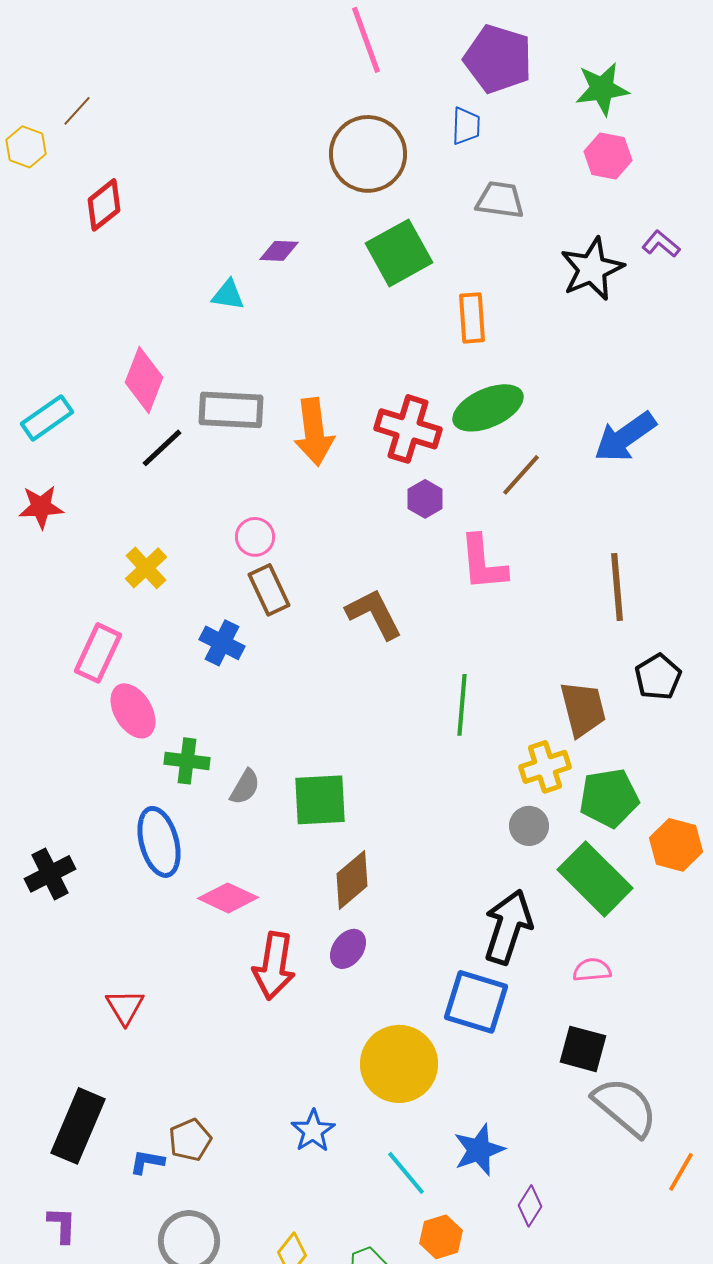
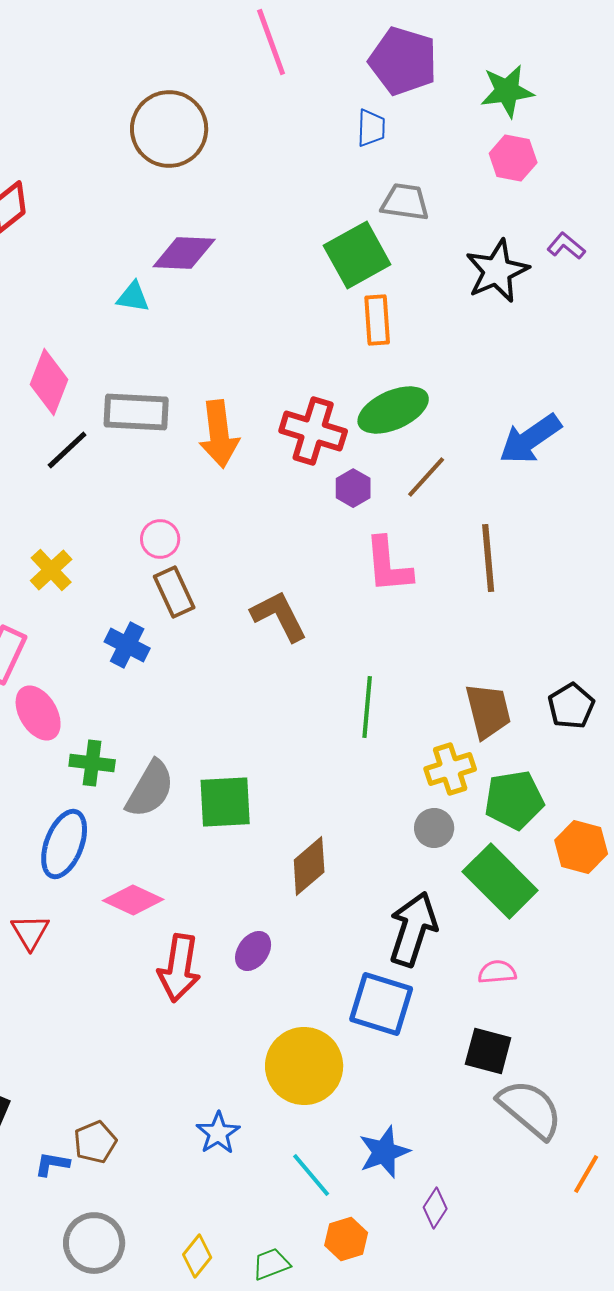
brown circle: (368, 154) -> (169, 129), moved
purple diamond: (279, 251) -> (184, 253), size x1.6
green square: (399, 253) -> (357, 255), moved
purple hexagon: (425, 499) -> (353, 488), moved
brown line: (617, 587) -> (488, 558), moved
black pentagon: (658, 677) -> (571, 706), moved
gray semicircle: (245, 787) -> (150, 789), size x1.6
blue ellipse: (159, 842) -> (64, 844), turned 36
brown diamond: (352, 880) -> (309, 866), moved
red triangle: (125, 1007) -> (30, 932), moved

